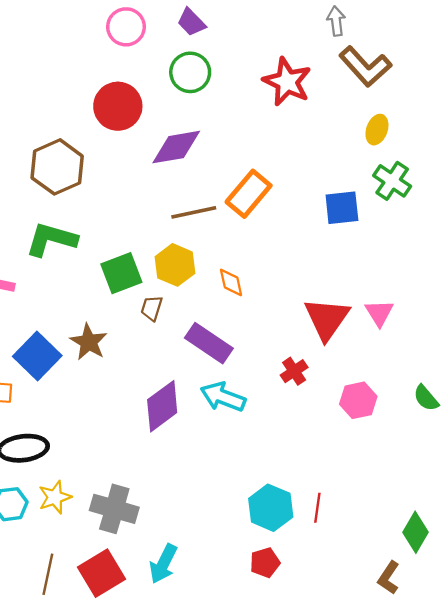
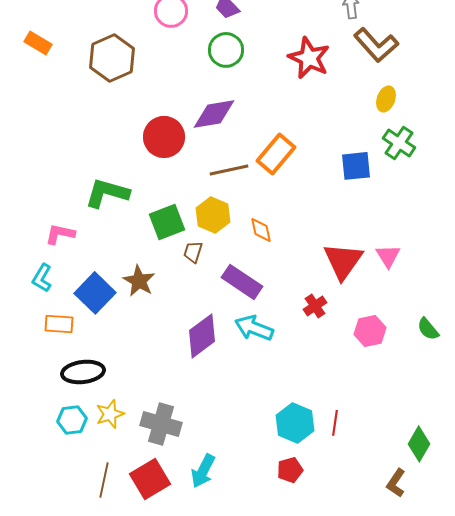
red circle: (118, 106) -> (164, 137), moved
brown hexagon: (57, 167) -> (112, 58), moved

